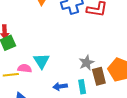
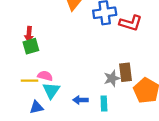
cyan triangle: (41, 61) -> (51, 90), moved
brown rectangle: (99, 76) -> (126, 72), moved

